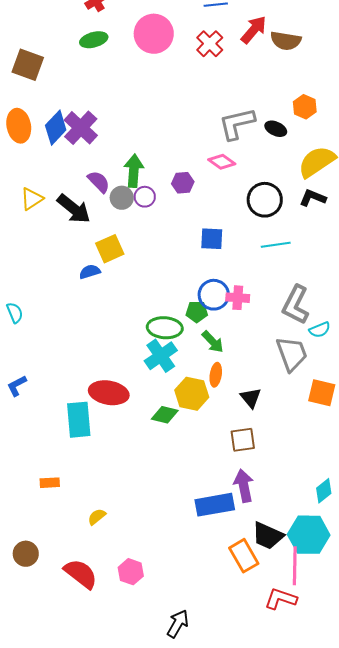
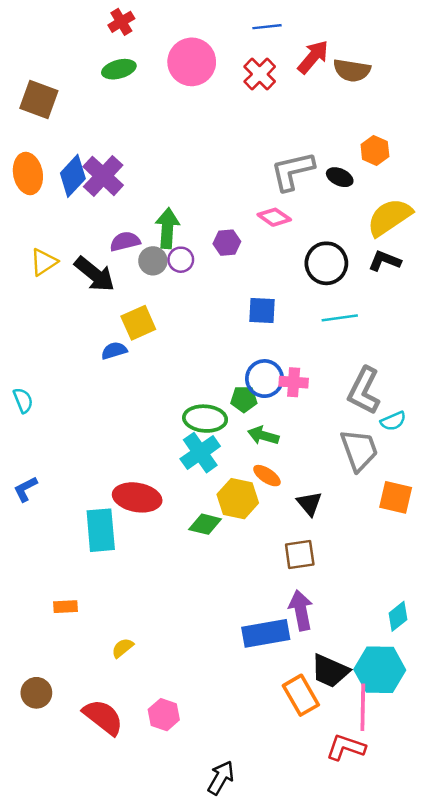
purple semicircle: (99, 182) -> (125, 241), turned -60
green arrow: (213, 342) -> (263, 436), turned 150
orange ellipse: (216, 375) -> (267, 476), turned -65

